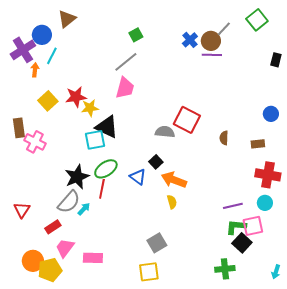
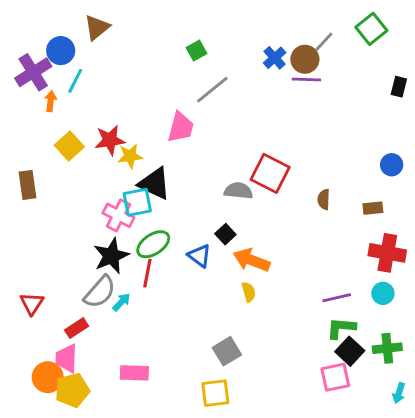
gray line: (126, 62) -> (212, 90), moved
pink cross: (35, 142) -> (118, 215), moved
pink square: (253, 226) -> (335, 377), moved
pink trapezoid: (65, 248) -> (66, 358), moved, turned -35
green cross: (225, 269) -> (387, 348), moved

